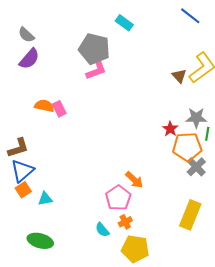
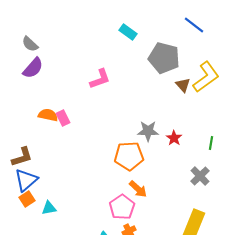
gray pentagon: (94, 49) -> (164, 58), moved
gray star: (196, 118) -> (148, 131), moved
orange pentagon: (187, 147) -> (129, 156), moved

